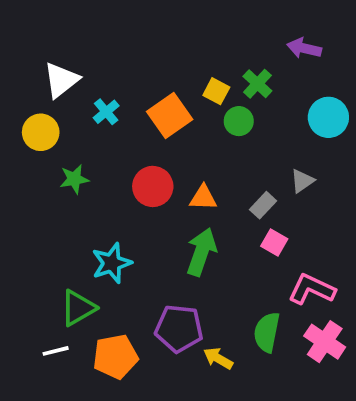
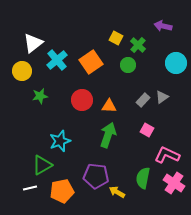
yellow square: (216, 91) -> (116, 38), moved
cyan cross: (106, 112) -> (57, 60), size x1.5
gray rectangle: (263, 205) -> (143, 100), moved

